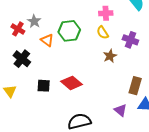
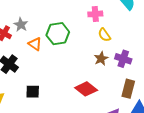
yellow semicircle: (103, 33) -> (104, 35), moved
purple cross: (130, 40) -> (123, 59), moved
red diamond: (71, 83) -> (86, 89), moved

